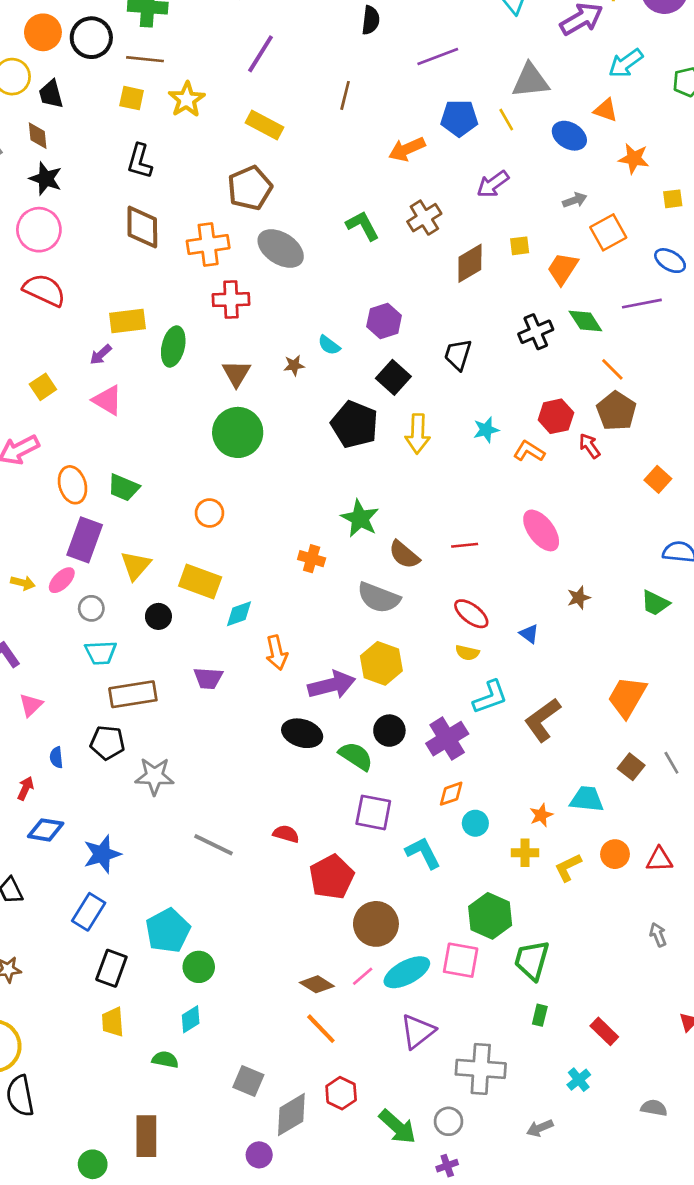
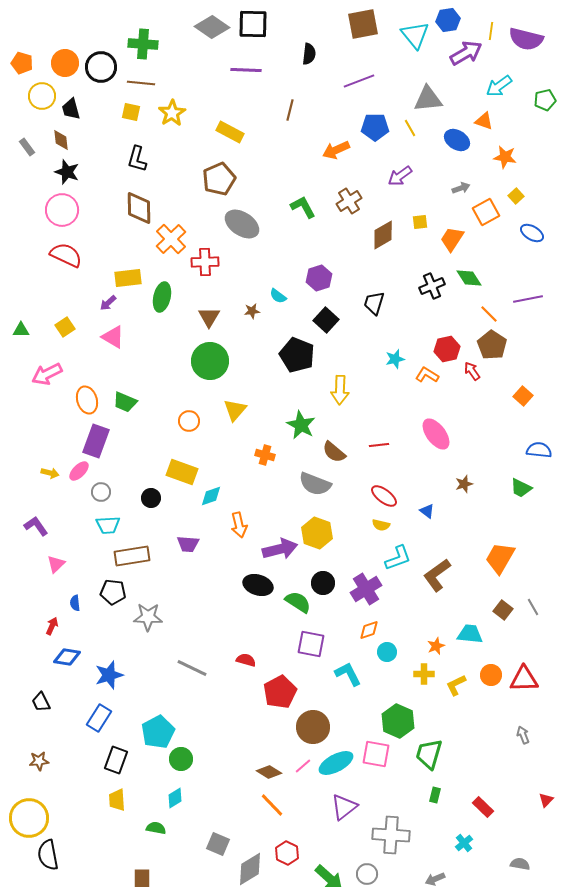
purple line: (260, 54) -> (246, 70), moved, turned 60
yellow square: (673, 199) -> (516, 196), moved, turned -35
orange cross: (208, 244) -> (171, 239), moved, turned -36
purple line: (642, 304) -> (528, 299), moved
yellow arrow: (418, 434) -> (340, 390), moved
yellow triangle: (136, 565) -> (235, 410), moved
red triangle: (659, 859) -> (524, 679), size x1.4

